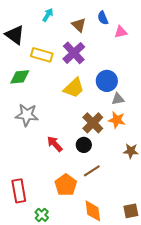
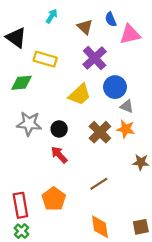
pink triangle: (121, 32) -> (130, 34), size x1.5
purple cross: (74, 53) -> (95, 58), moved
gray triangle: (118, 99) -> (127, 106), turned 32
black circle: (84, 145) -> (59, 129), moved
orange pentagon: (66, 185) -> (54, 199), moved
green cross: (42, 215) -> (21, 231), moved

